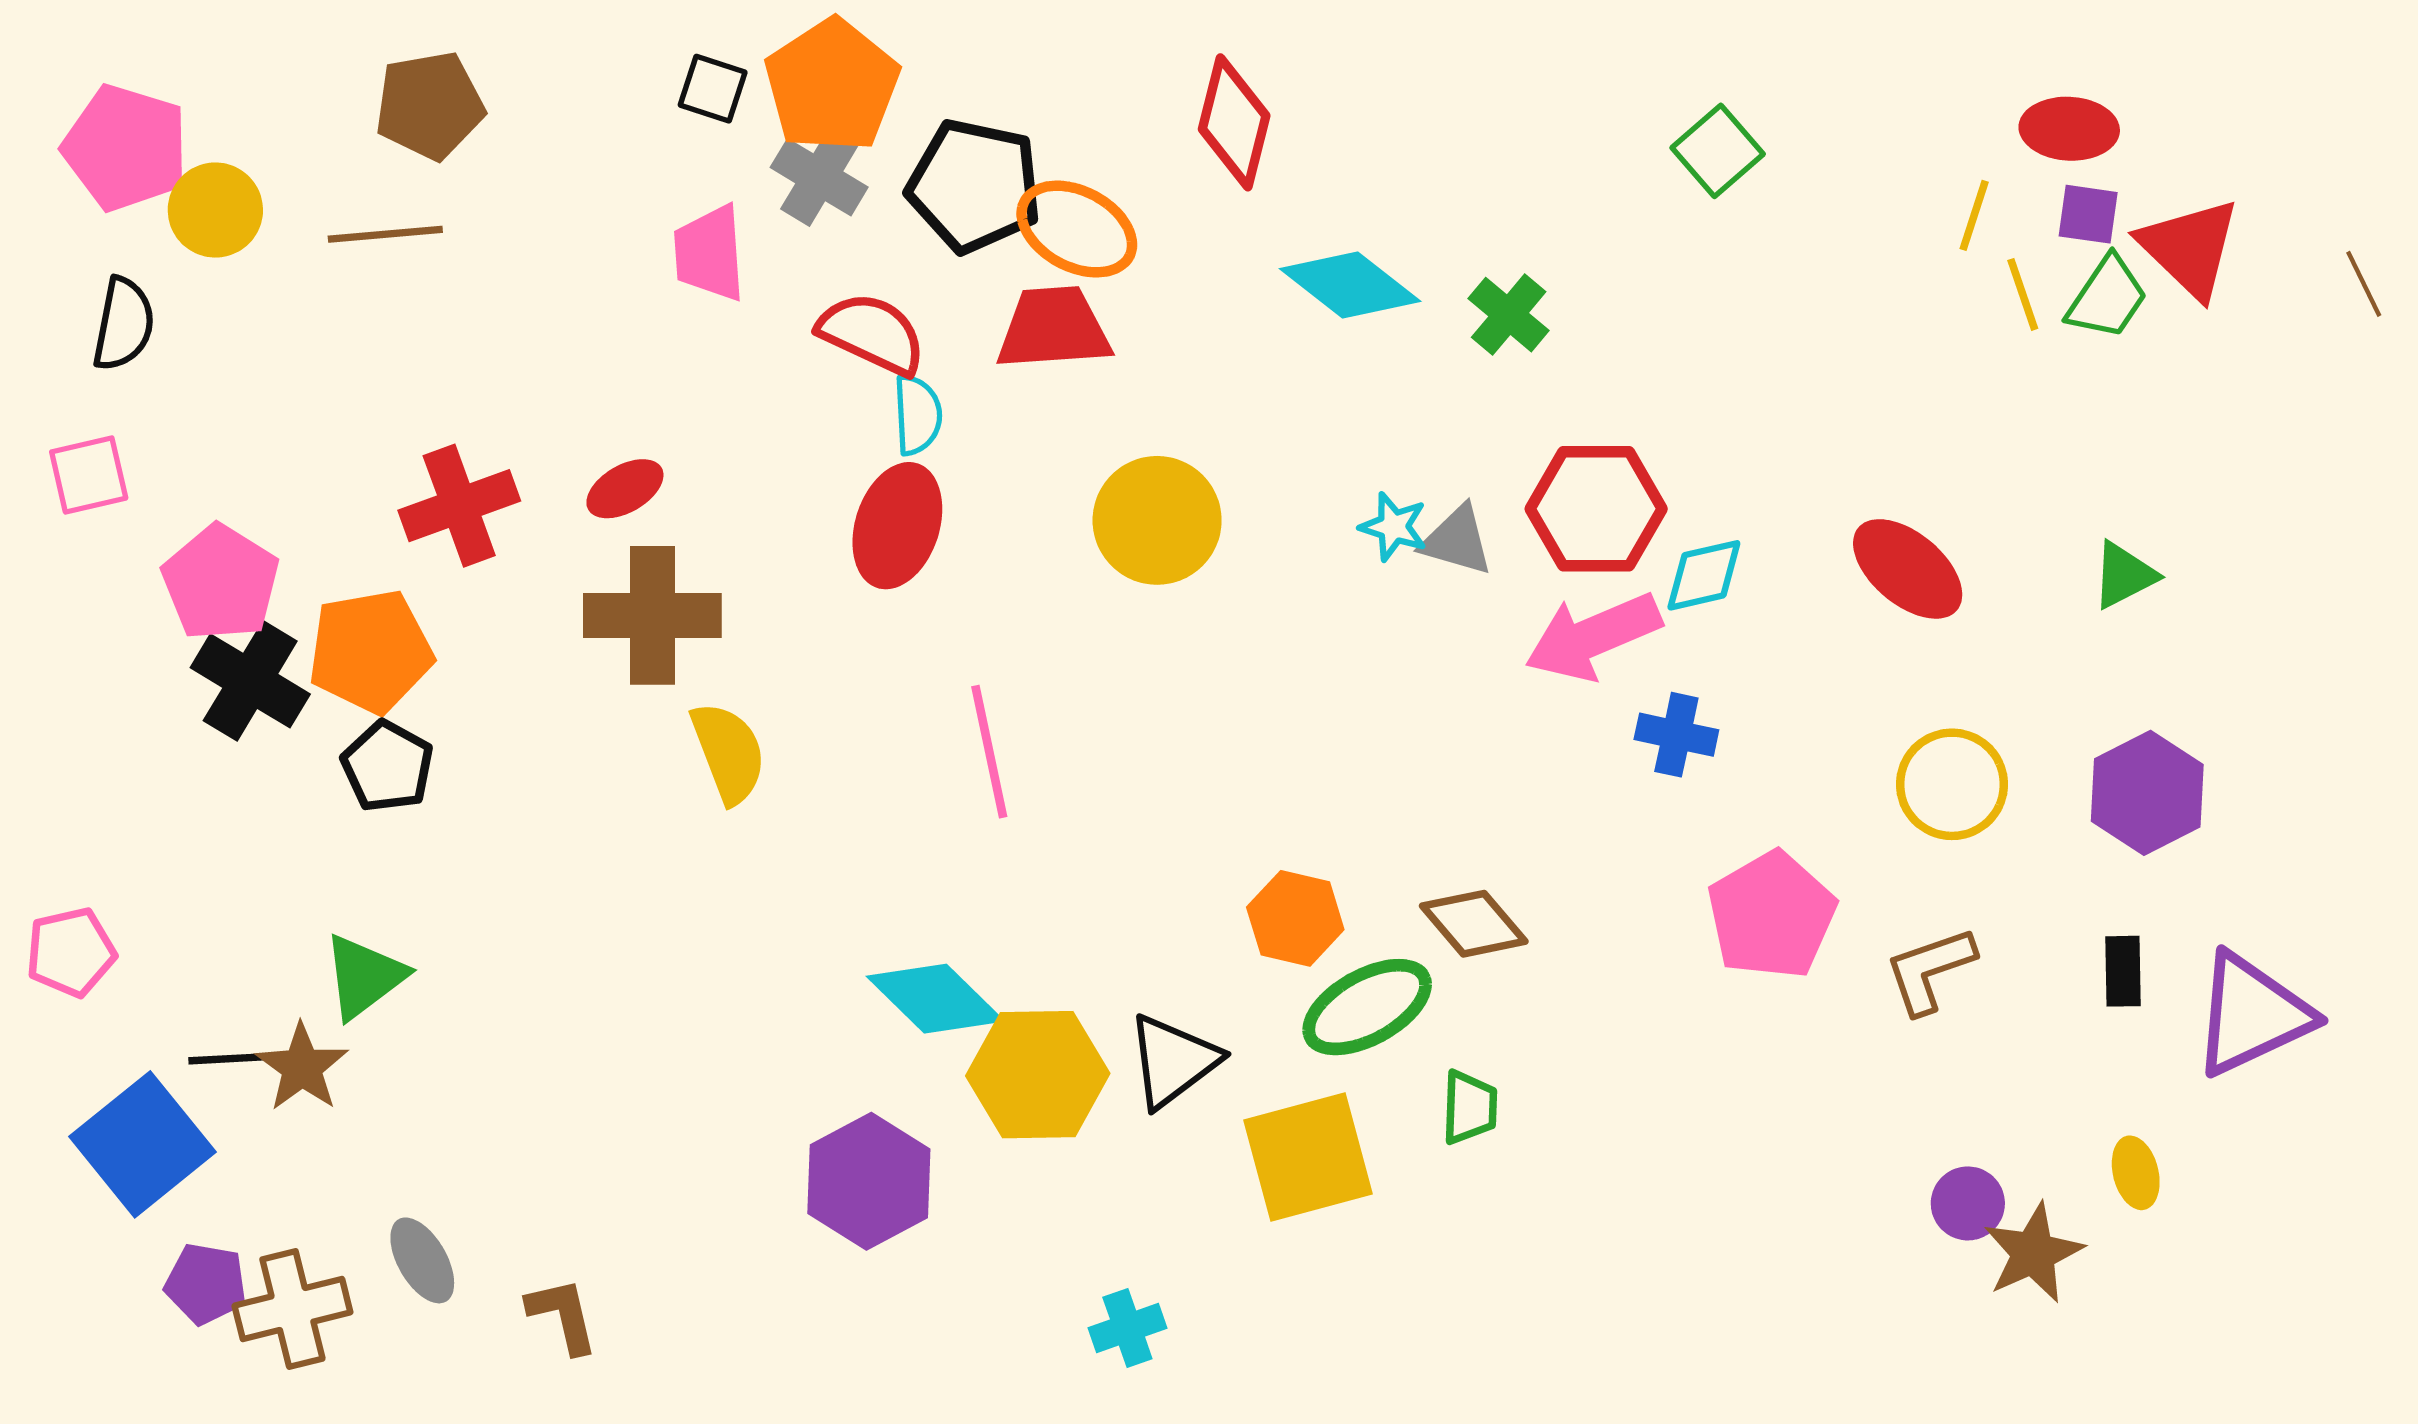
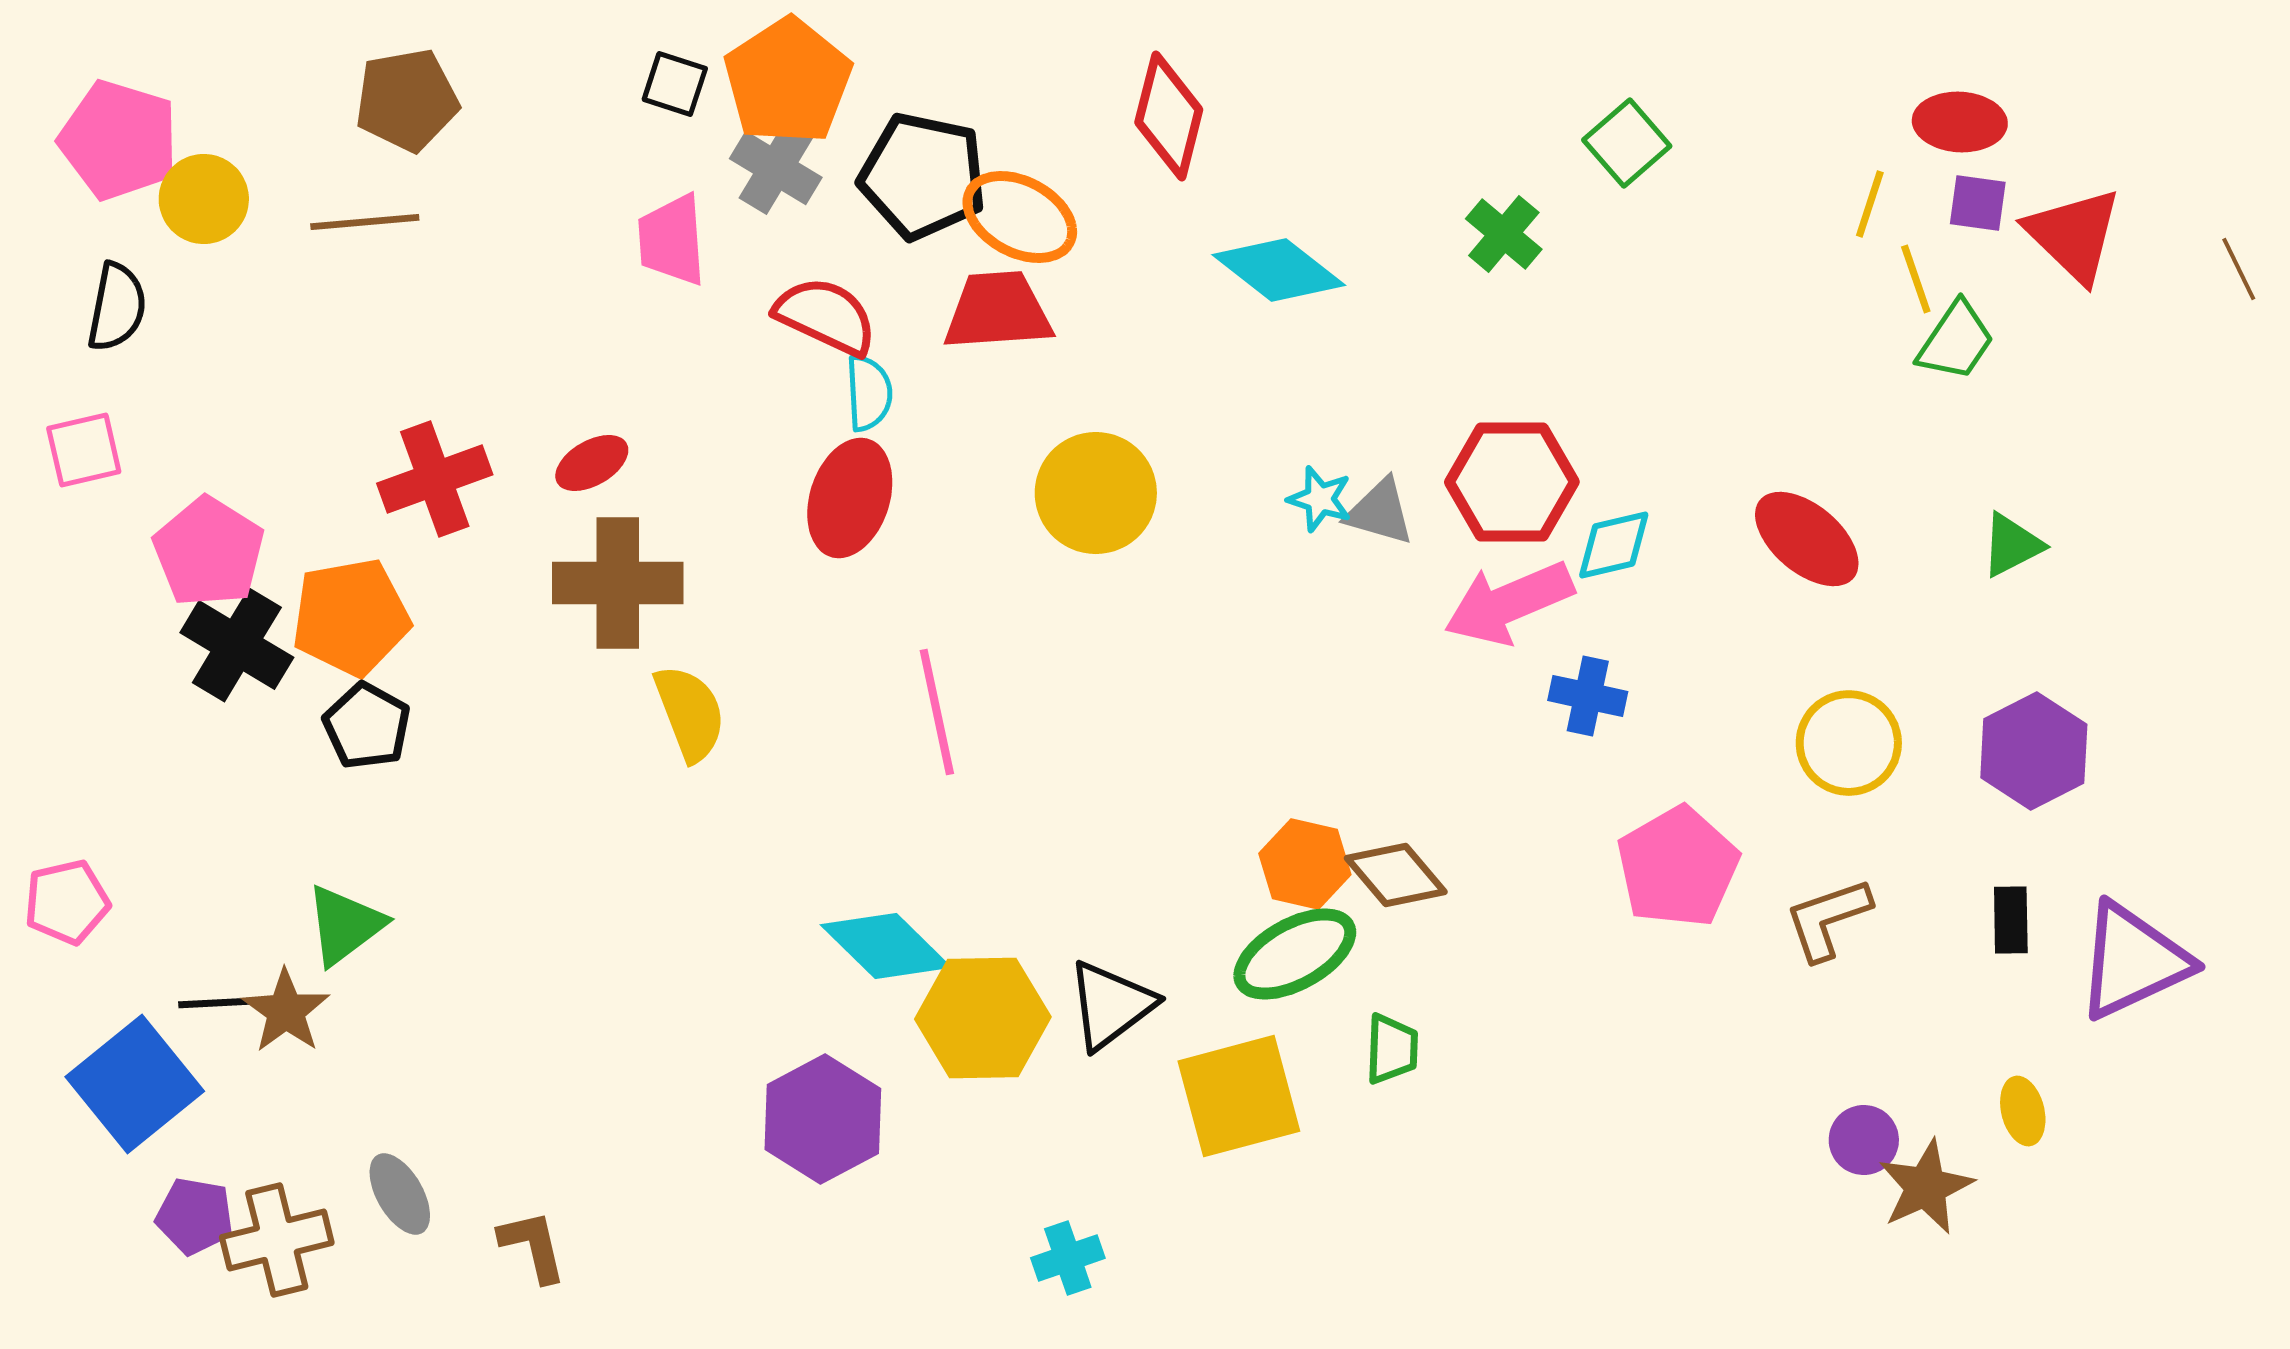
green trapezoid: (2107, 298) -> (1956, 341), moved
green cross: (1509, 315) -> (1504, 234), moved
orange hexagon: (1295, 918) -> (1305, 864), moved

